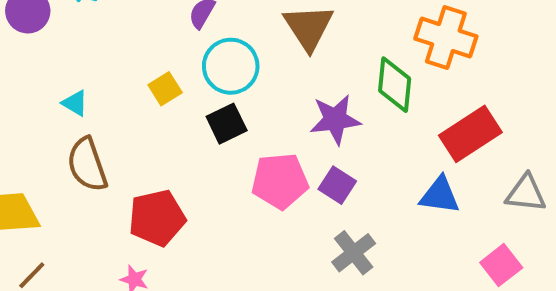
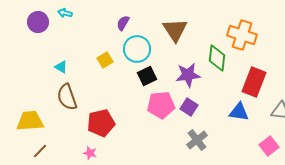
black square: (227, 124) -> (147, 76), moved
red rectangle: (470, 134) -> (254, 82), turned -36

